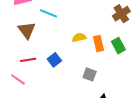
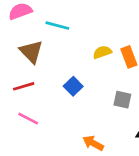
red line: (28, 60) -> (24, 86), moved

